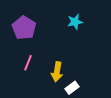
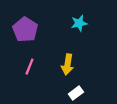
yellow arrow: (57, 72) -> (67, 64), moved

